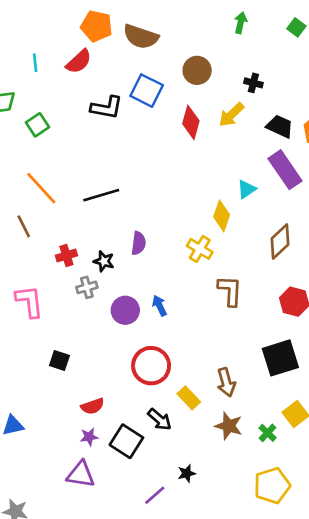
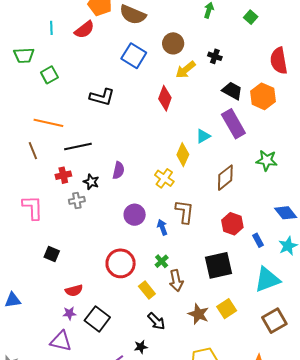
black L-shape: (107, 108) -> (102, 97), moved
yellow arrow: (231, 115) -> (186, 70), moved
red diamond: (191, 122) -> (165, 98), moved
orange line: (41, 188) -> (48, 123), turned -40
black line: (101, 195) -> (78, 146), moved
blue arrow: (159, 306) -> (162, 227), moved
purple circle: (125, 310) -> (135, 215), moved
black arrow: (160, 419) -> (156, 321), moved
brown star: (229, 426) -> (198, 314), moved
green cross: (268, 433) -> (162, 261), moved

